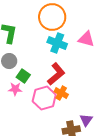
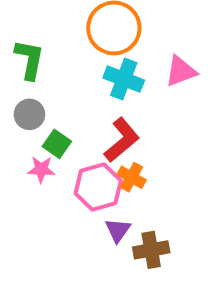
pink triangle: (86, 39) -> (181, 71), turned -36
purple triangle: (86, 120) -> (118, 230), moved

